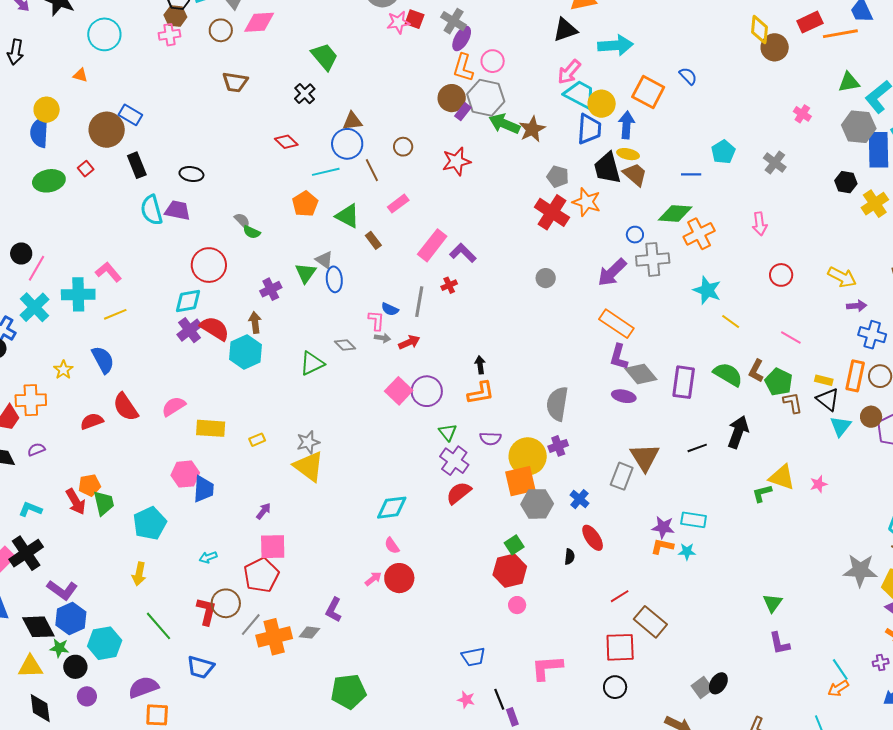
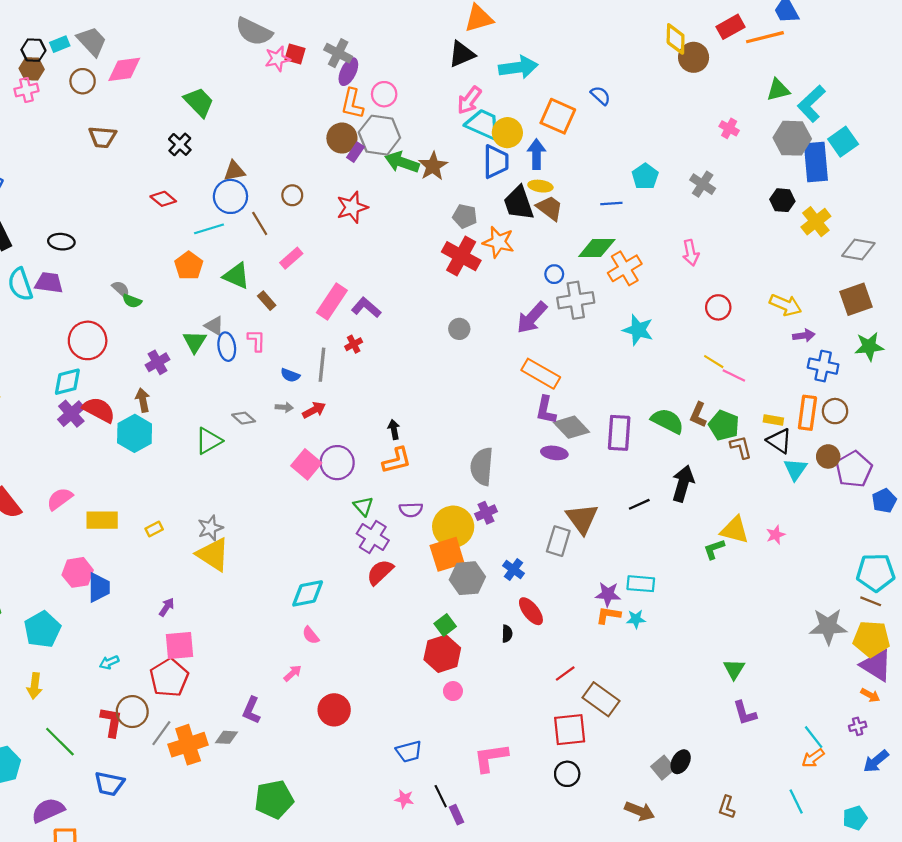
pink L-shape: (376, 321) -> (256, 341), moved
yellow line: (731, 321) -> (714, 362), moved
red circle: (399, 578) -> (334, 710), moved

